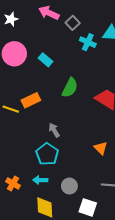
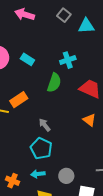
gray square: (73, 23) -> (64, 15), moved
cyan cross: (88, 42) -> (68, 60), moved, turned -35
orange triangle: (101, 148) -> (89, 120), moved

